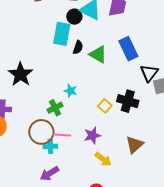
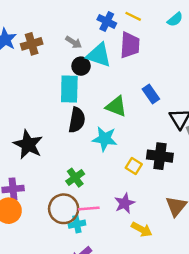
black semicircle: (78, 47) -> (77, 120), moved, size x1.5
blue rectangle: (128, 49) -> (151, 94), size x0.7
cyan star: (71, 91) -> (105, 139), moved, size x1.5

